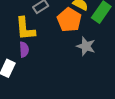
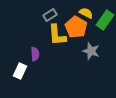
yellow L-shape: (25, 29) -> (57, 35), moved

